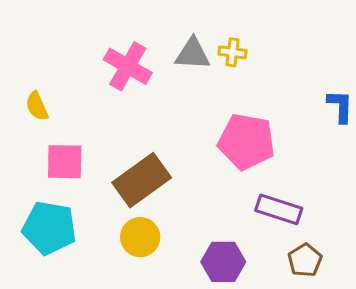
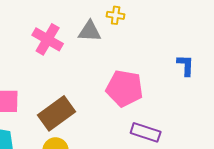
yellow cross: (233, 52) -> (116, 15), moved

